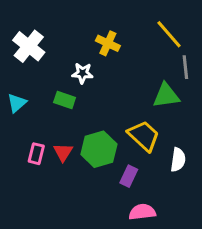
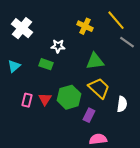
yellow cross: (108, 43) -> (85, 26), moved
gray line: (185, 67) -> (127, 42), turned -49
green triangle: (166, 96) -> (95, 61), moved

